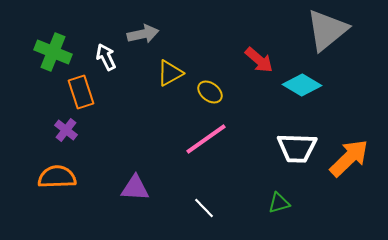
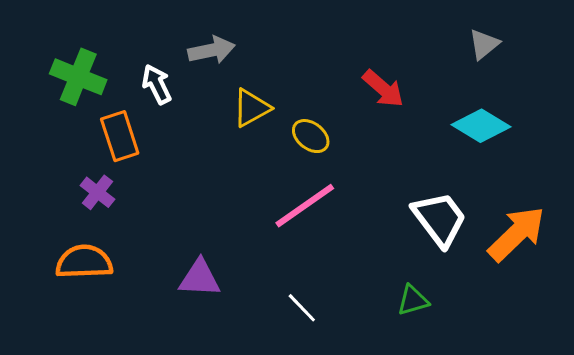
gray triangle: (327, 30) -> (484, 44), size x0.5
cyan diamond: (302, 85) -> (481, 126), moved
white trapezoid: (297, 148) -> (440, 219), turned -129

